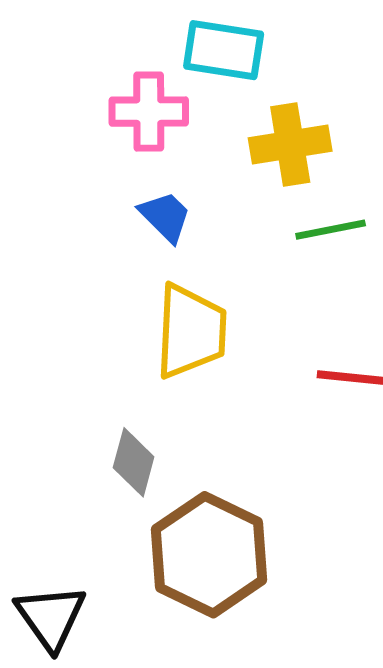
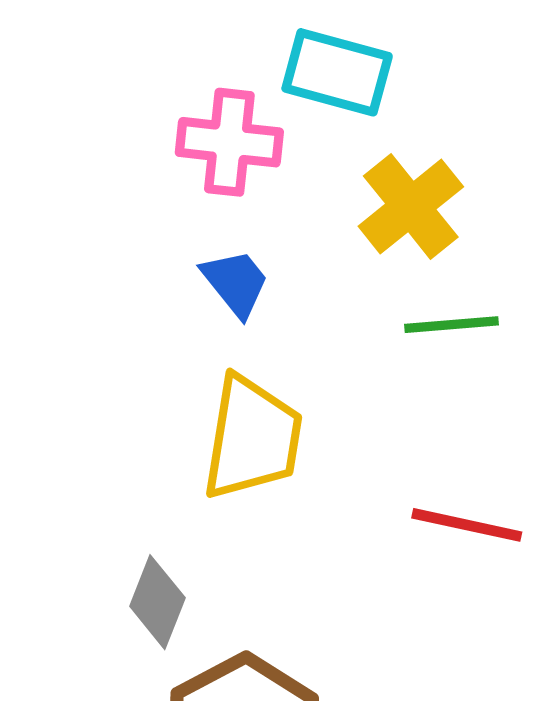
yellow cross: (290, 145) -> (411, 207), turned -36

